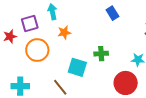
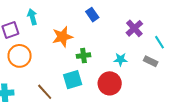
orange star: (64, 32) -> (62, 37), moved, size x1.5
cyan square: (77, 67) -> (73, 80), moved, turned -30

